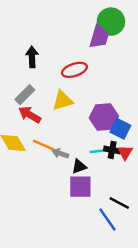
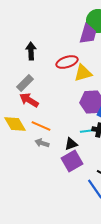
yellow triangle: (63, 100) -> (83, 73), moved
gray arrow: (60, 154) -> (42, 143), moved
purple square: (80, 187) -> (72, 161), turned -30

